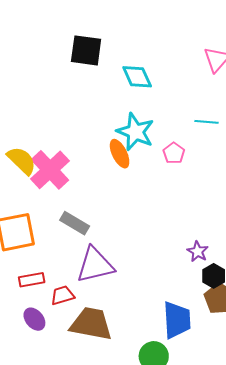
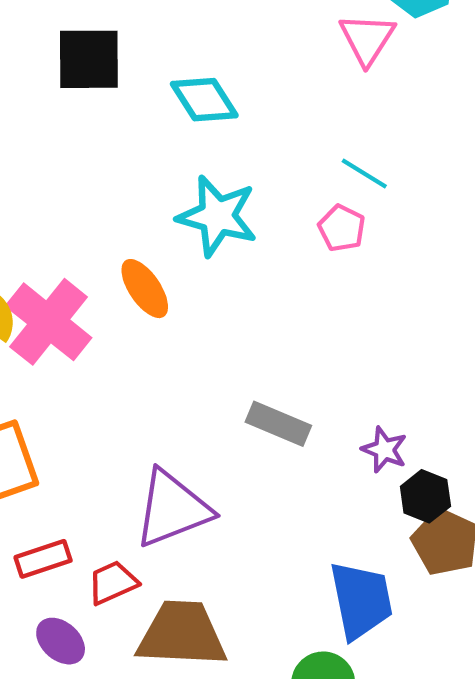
cyan line: (207, 122) -> (364, 174), turned 35
pink pentagon: (174, 153) -> (342, 228), moved
orange ellipse: (120, 154) -> (145, 289), moved
gray rectangle: (75, 223) -> (278, 424), moved

